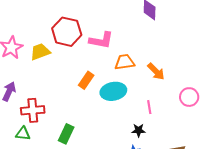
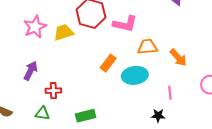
red cross: (33, 110) -> (53, 91), size x0.7
green rectangle: (66, 134) -> (86, 116), turned 48

